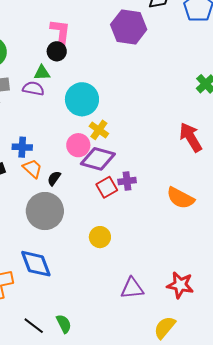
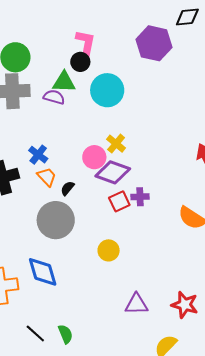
green triangle: (42, 73) -> (64, 82), size x1.4
cyan circle: (82, 99) -> (107, 90), moved
blue cross: (22, 147) -> (38, 155), turned 30

